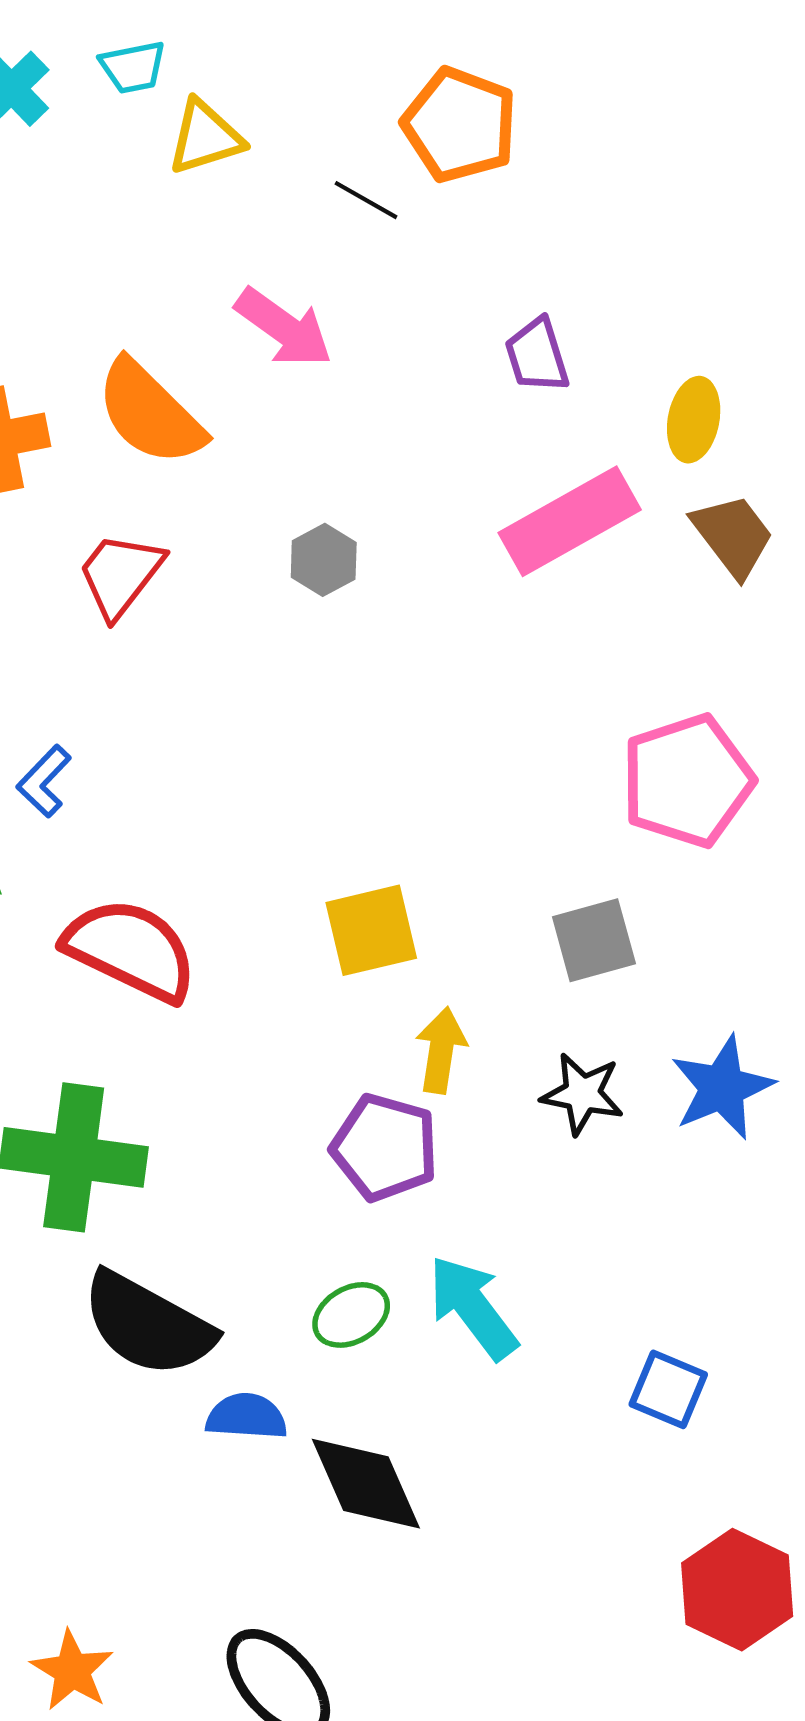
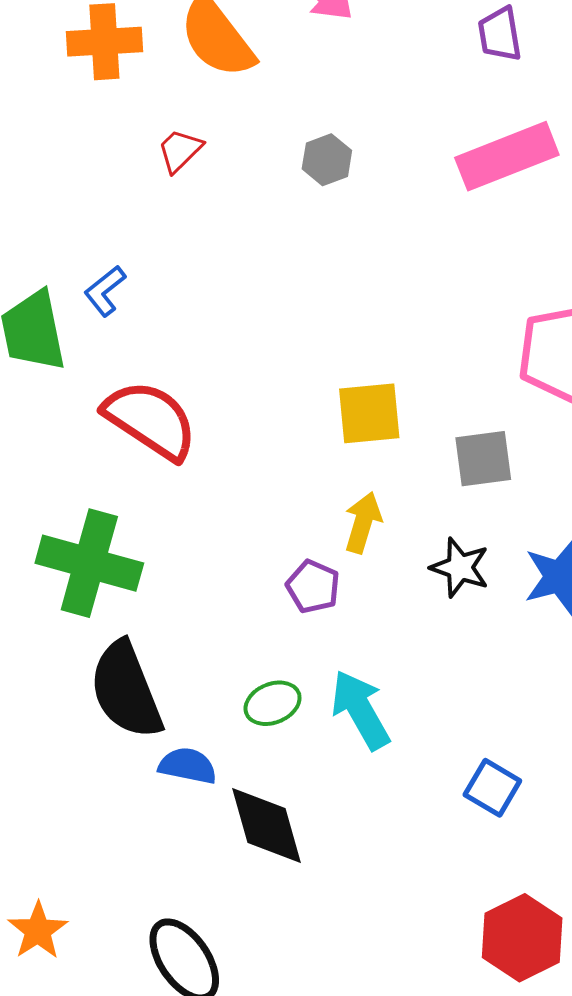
red trapezoid: (120, 575) -> (180, 150), size x0.7
yellow square: (371, 930) -> (369, 413), moved
purple pentagon: (385, 1147) -> (313, 587), size x0.7
black semicircle: (148, 1324) -> (126, 690), turned 32

